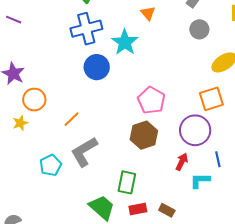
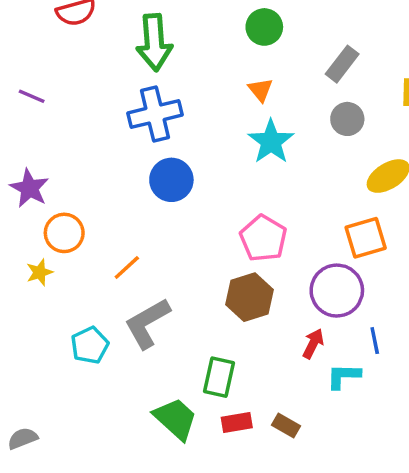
cyan star: (125, 42) -> (271, 142), moved

